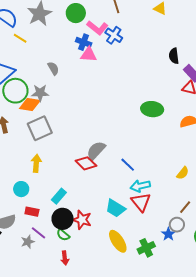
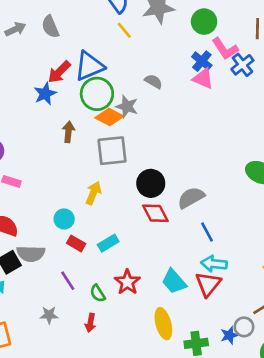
gray semicircle: (53, 68) -> (153, 81), turned -48
gray semicircle: (96, 151) -> (191, 198), moved
red rectangle: (32, 212) -> (76, 243), moved
black circle: (63, 219) -> (151, 183), moved
gray star: (28, 242) -> (49, 315), moved

